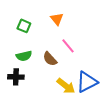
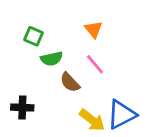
orange triangle: (57, 19) -> (94, 29), moved
green semicircle: (24, 56) -> (52, 59), moved

